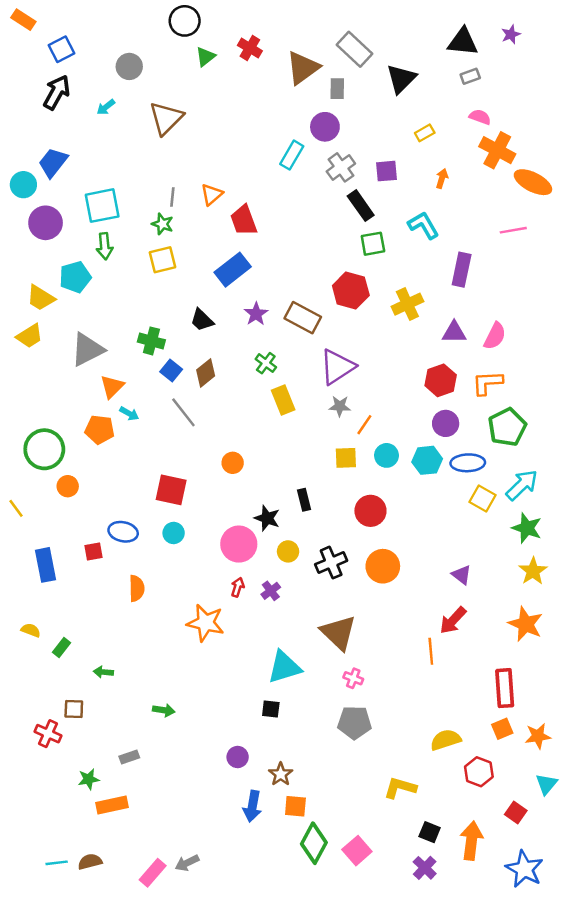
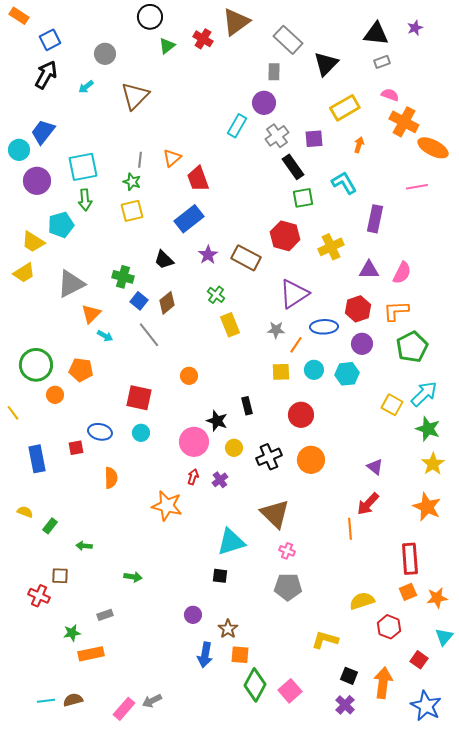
brown triangle: (303, 68) -> (236, 22), moved
yellow rectangle: (425, 133) -> (345, 108), size x1.8
purple triangle: (337, 367) -> (294, 294), moved
orange pentagon: (100, 430) -> (81, 370), moved
blue ellipse: (468, 463) -> (324, 327), moved

